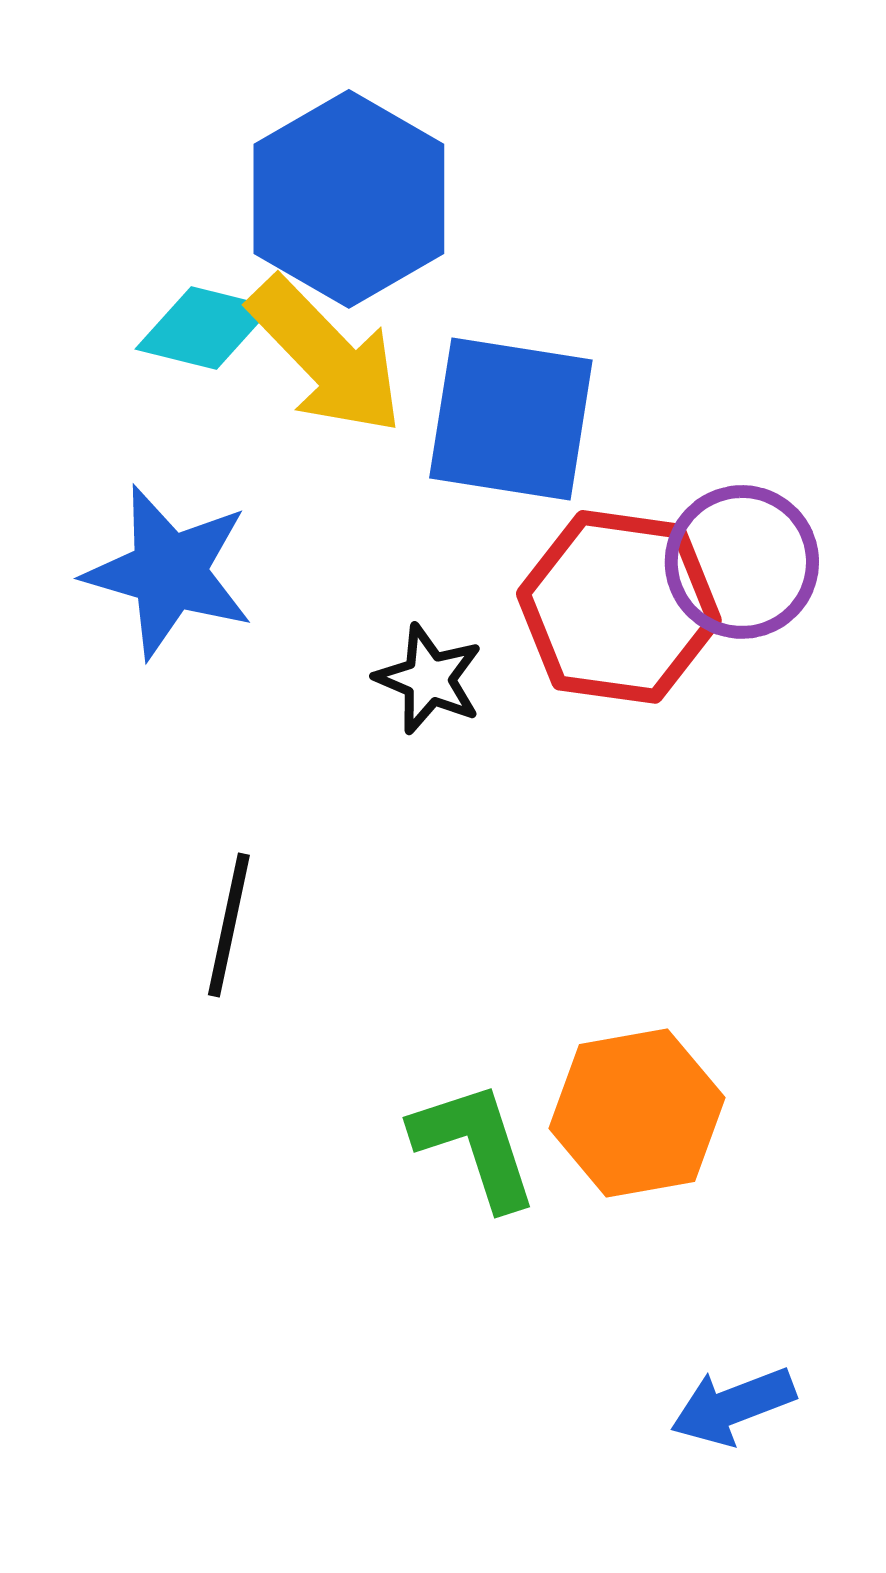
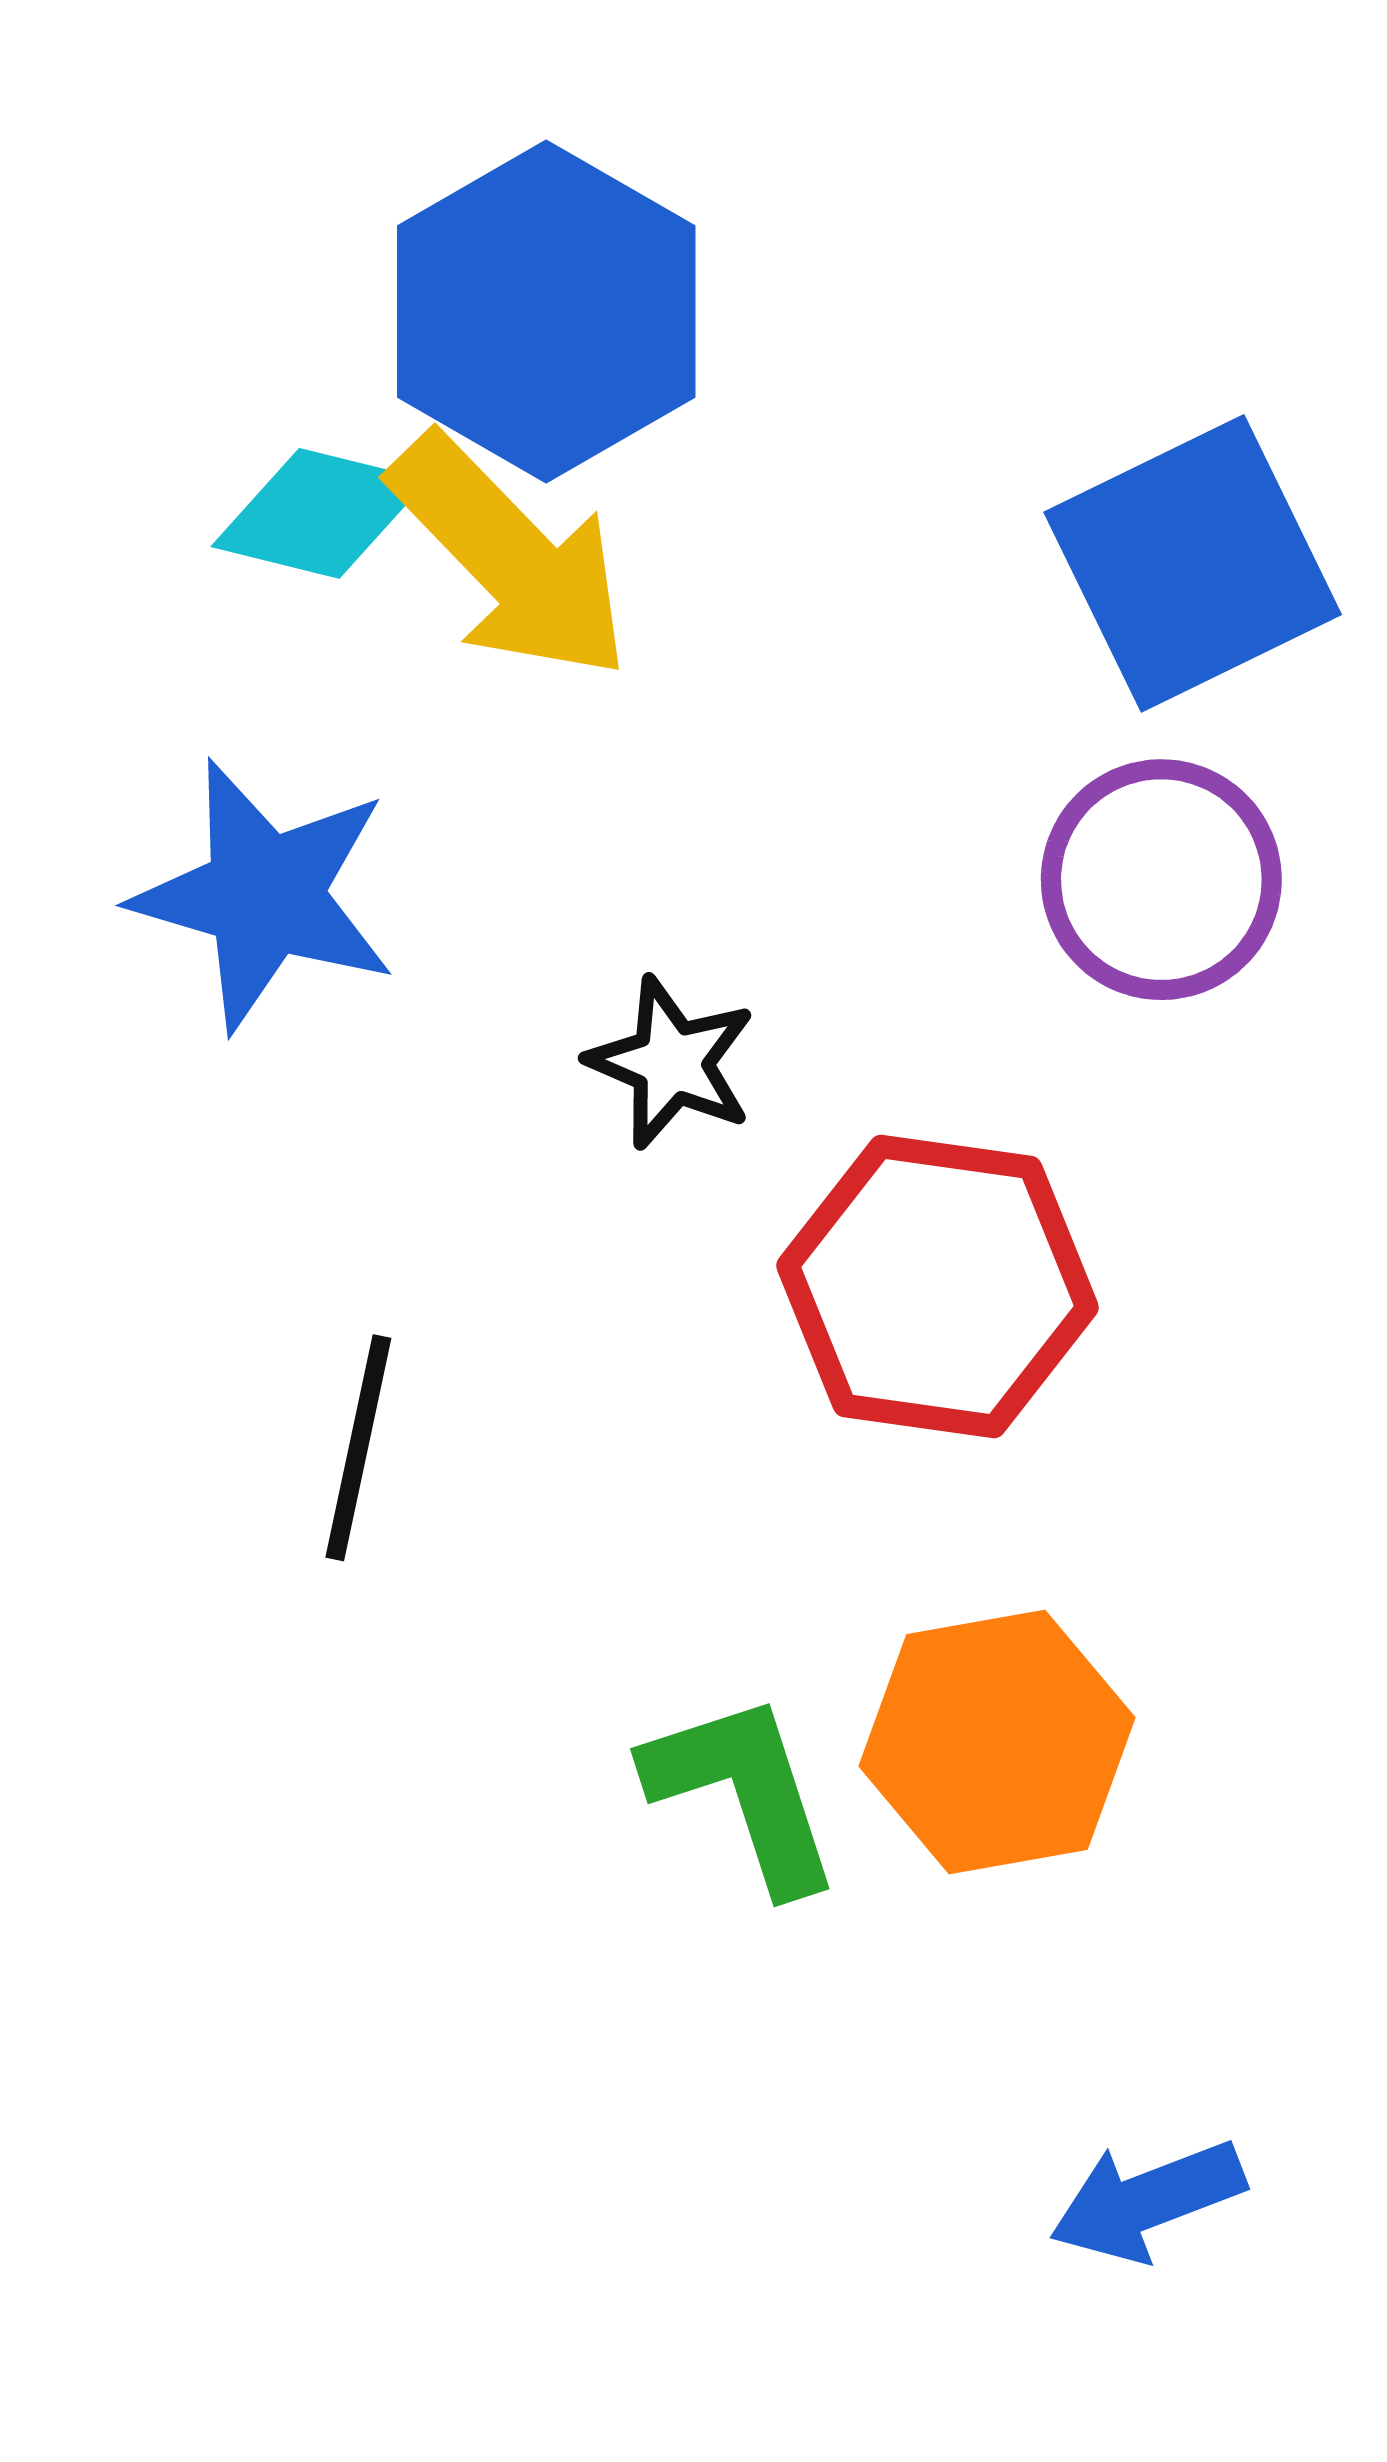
blue square: (511, 419) -> (1193, 563), moved, turned -35
red hexagon: (619, 607) -> (937, 1287), moved

